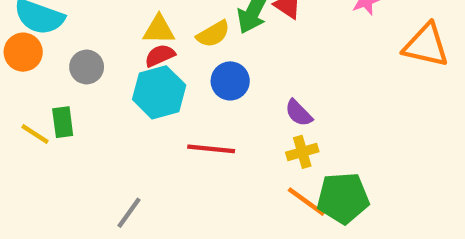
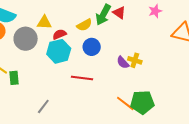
yellow triangle: (159, 30) -> (44, 22), moved
gray circle: (87, 67) -> (26, 39), size x1.5
green rectangle: (63, 122) -> (14, 78), moved
yellow cross: (302, 152) -> (135, 60), moved, turned 32

